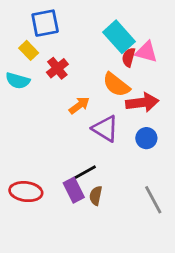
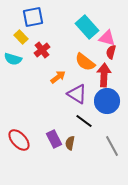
red semicircle: (129, 57) -> (111, 52), moved
red arrow: (142, 103) -> (104, 75), turned -80
blue circle: (146, 138) -> (107, 101), size x1.6
black line: (85, 172) -> (84, 121), moved, turned 66
red ellipse: (26, 192) -> (19, 140), turned 40

